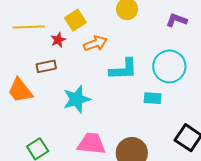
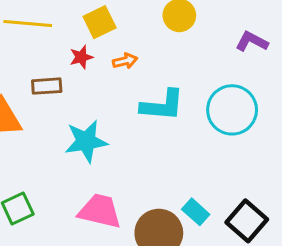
red star: (58, 40) -> (81, 57), moved
orange arrow: (95, 43) -> (125, 61), size x0.7
cyan rectangle: (153, 98) -> (196, 212), moved, turned 30

